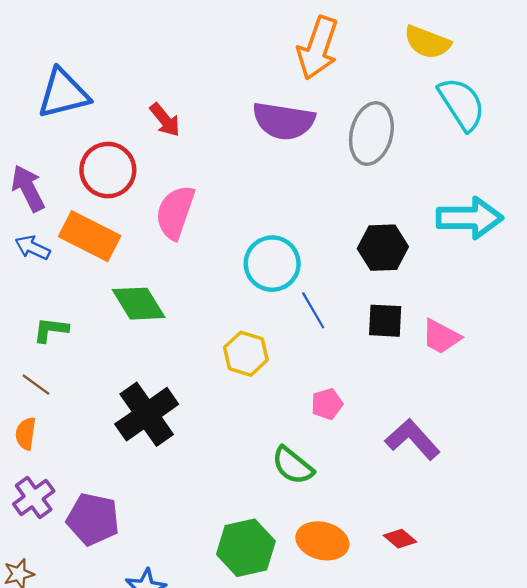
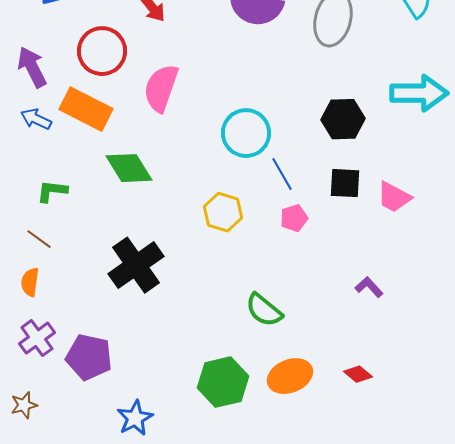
pink pentagon: (327, 404) -> (294, 218), moved
purple L-shape: (413, 439) -> (369, 287), size x0.6
orange ellipse: (322, 541) -> (290, 376), turned -36

